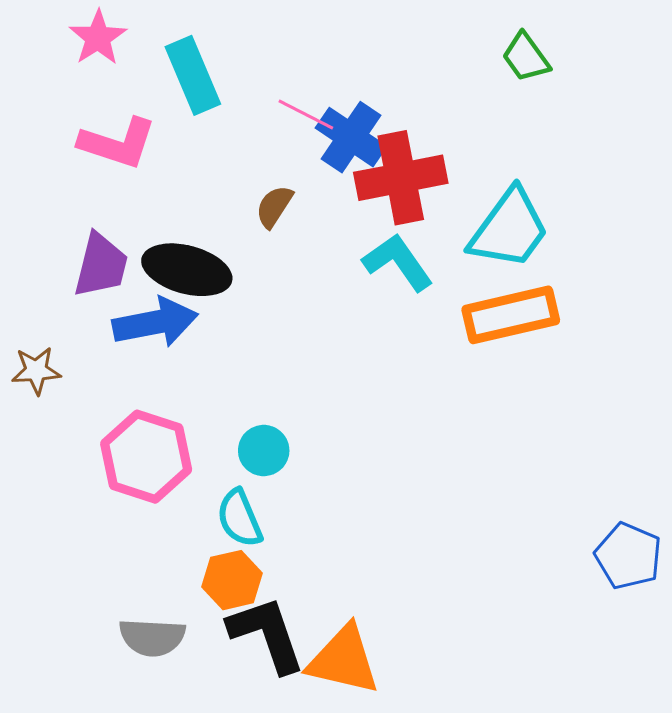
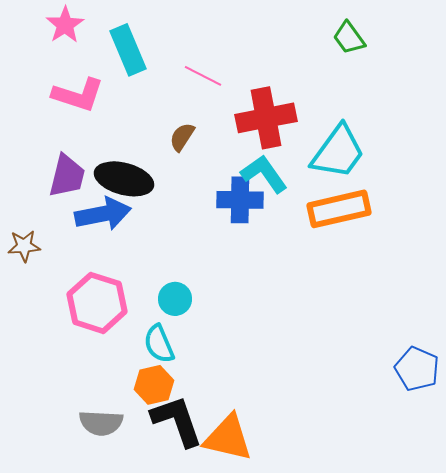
blue cross: (351, 137) -> (240, 200), moved, turned -33

